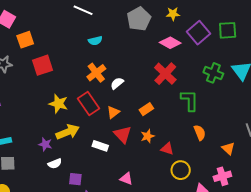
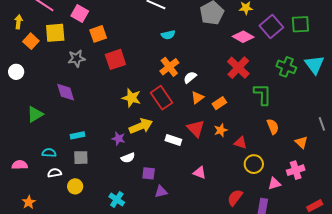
orange triangle: (113, 112) -> (198, 98), moved

